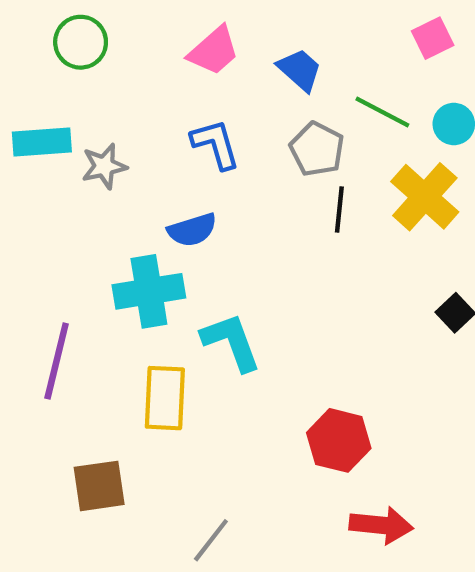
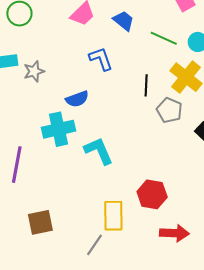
blue L-shape: (215, 144) -> (101, 59), moved
gray pentagon: (317, 149) -> (169, 110), moved
yellow rectangle: (165, 398) -> (113, 216), moved

